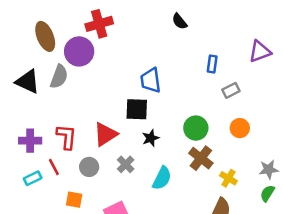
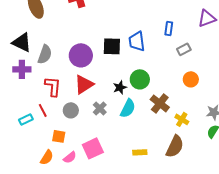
purple circle: (79, 51) -> (81, 55), moved
gray semicircle: (59, 77) -> (45, 54), moved
blue trapezoid: (151, 80) -> (137, 41), moved
black square: (137, 109) -> (112, 46), moved
green circle: (196, 128) -> (140, 79), moved
purple cross: (30, 141) -> (22, 69), moved
cyan semicircle: (162, 178) -> (128, 108), moved

